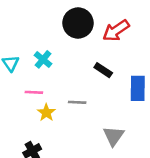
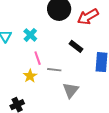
pink line: (34, 92) -> (38, 58), moved, turned 64
gray triangle: (114, 136) -> (71, 90), moved

